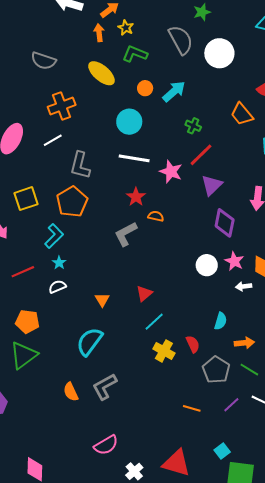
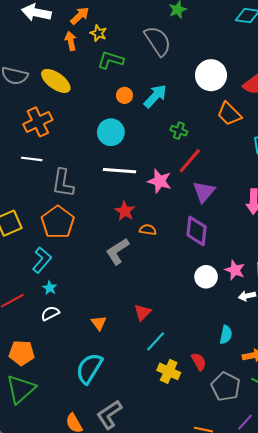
white circle: (219, 53) -> (211, 75), moved
yellow ellipse: (101, 73) -> (56, 81), moved
white line: (53, 140) -> (32, 159), turned 42
purple diamond: (225, 223) -> (197, 231), moved

